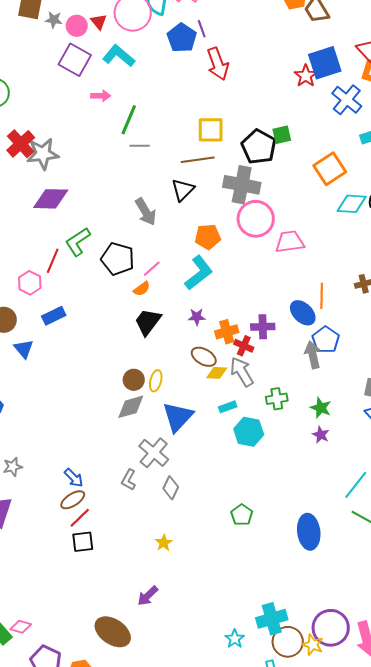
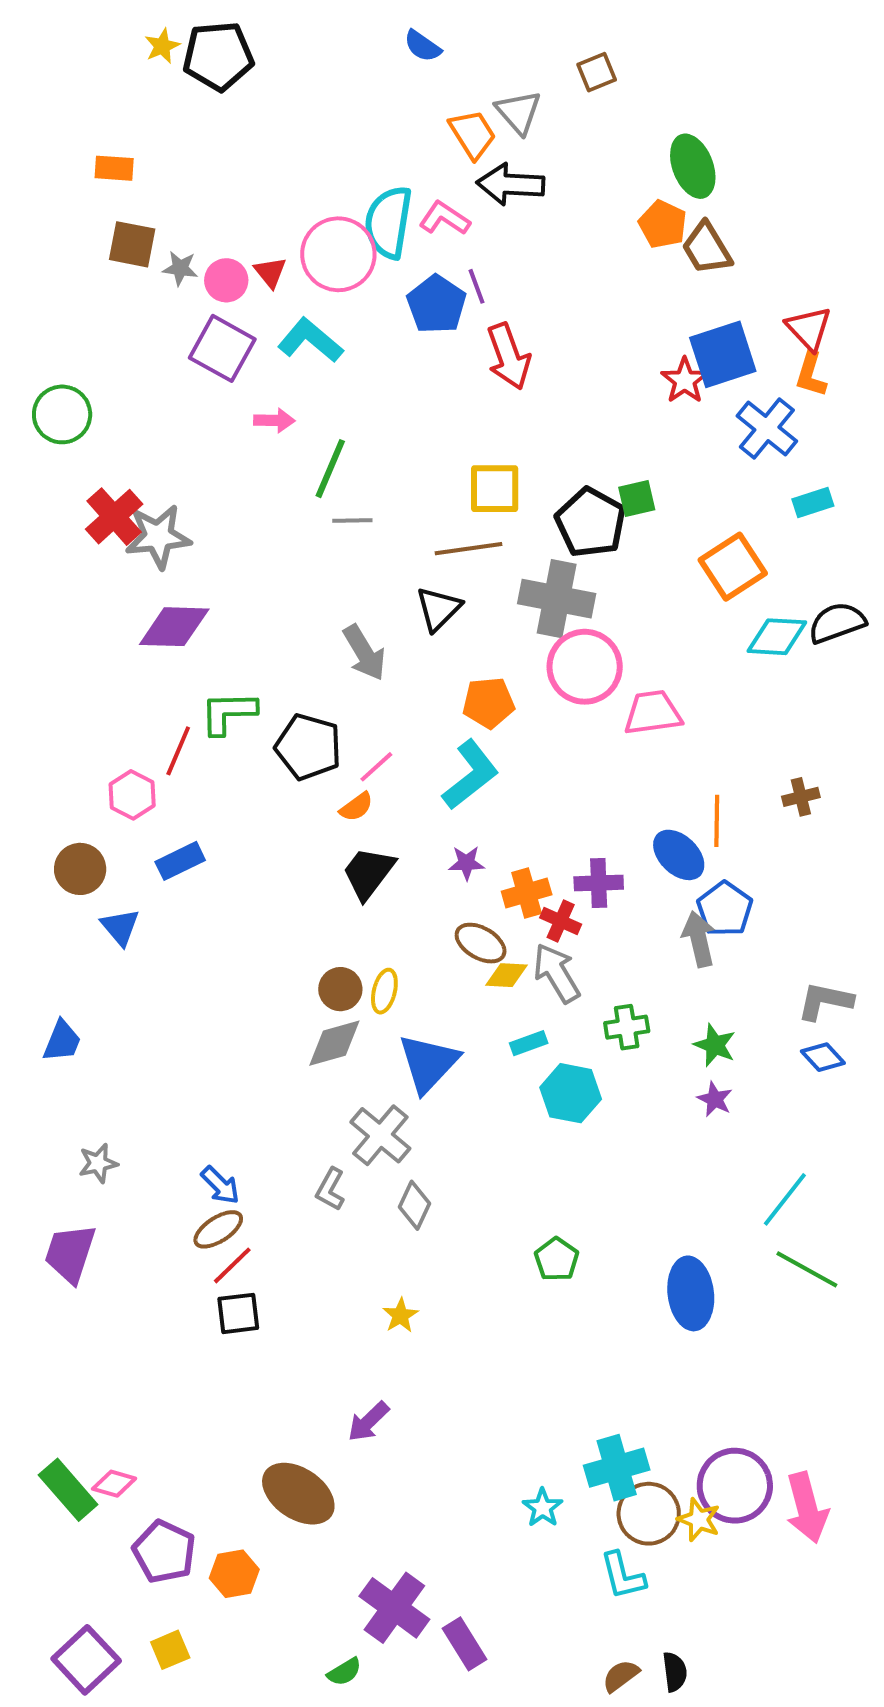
green L-shape: (78, 242) -> (228, 713), turned 32

